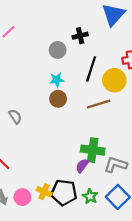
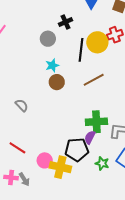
yellow circle: (114, 80) -> (97, 42), moved
yellow cross: (44, 192) -> (60, 167), size x1.5
black pentagon: (64, 193) -> (77, 150), moved
pink circle: (22, 197) -> (45, 160), moved

